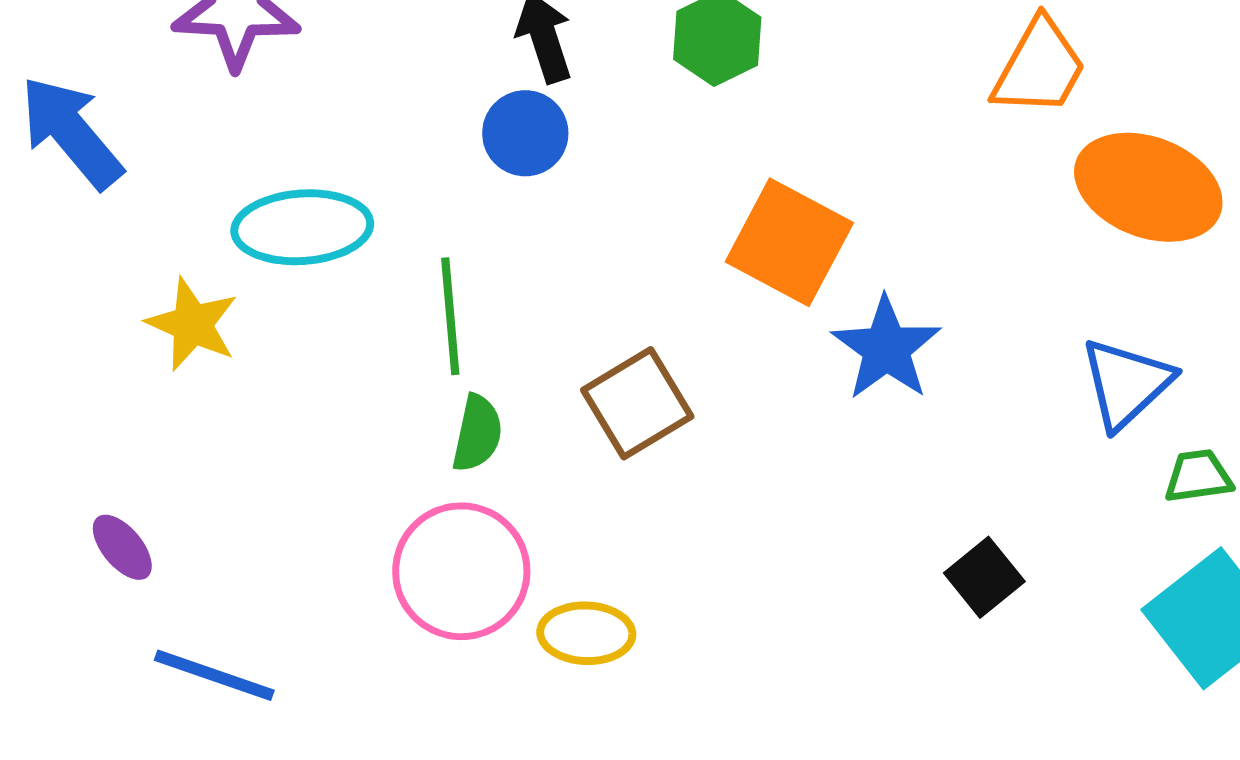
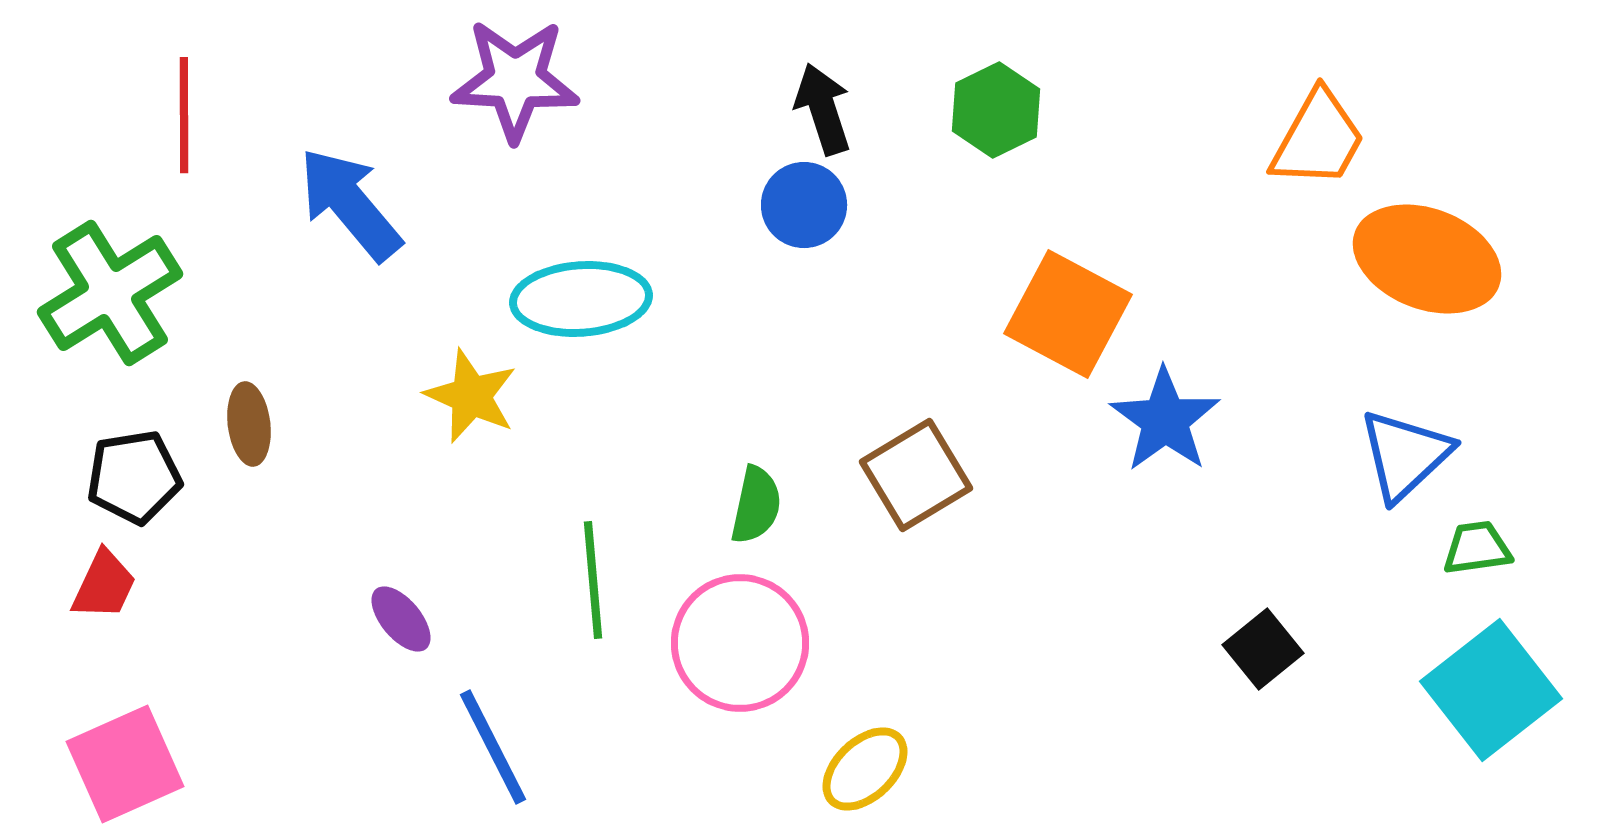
green line: (450, 316) -> (593, 580), moved
yellow ellipse: (586, 633) -> (865, 769), moved, turned -46
blue line: (214, 675) -> (493, 747), turned 44

